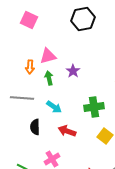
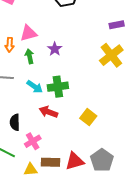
green cross: (94, 107) -> (58, 87), moved
black semicircle: (35, 127) -> (15, 122), moved

